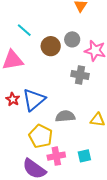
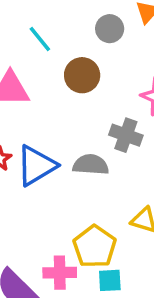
gray circle: (72, 39) -> (110, 29), moved
gray semicircle: (65, 116) -> (91, 165), moved
yellow pentagon: (41, 136) -> (95, 247), moved

